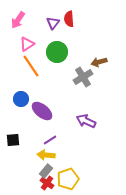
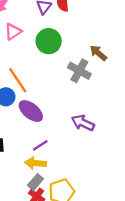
brown arrow: (99, 62) -> (98, 53), turned 56
orange line: (31, 66) -> (18, 80), moved
gray cross: (83, 77) -> (79, 71), turned -30

